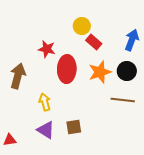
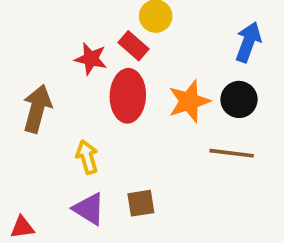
red rectangle: (94, 42) -> (133, 46), moved

